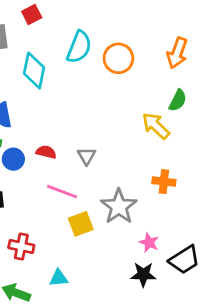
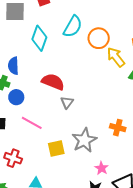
yellow arrow: (156, 126) -> (116, 57), moved
red semicircle: (46, 152) -> (53, 82), moved, size x1.6
pink line: (62, 192) -> (32, 123), moved

